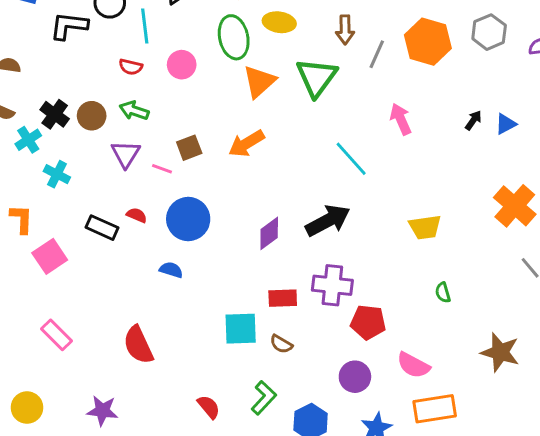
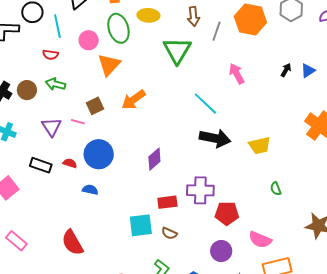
pink circle: (182, 65) -> (89, 40), moved
orange triangle: (259, 82) -> (109, 65), moved
purple triangle: (126, 154) -> (51, 127), moved
red semicircle: (137, 215) -> (70, 163), moved
black arrow: (328, 221) -> (215, 138), moved, turned 44

